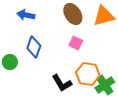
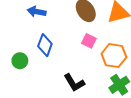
orange hexagon: (88, 74) -> (114, 56), moved

